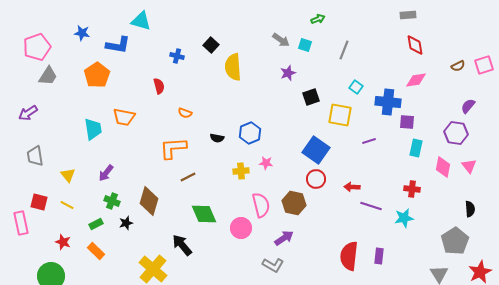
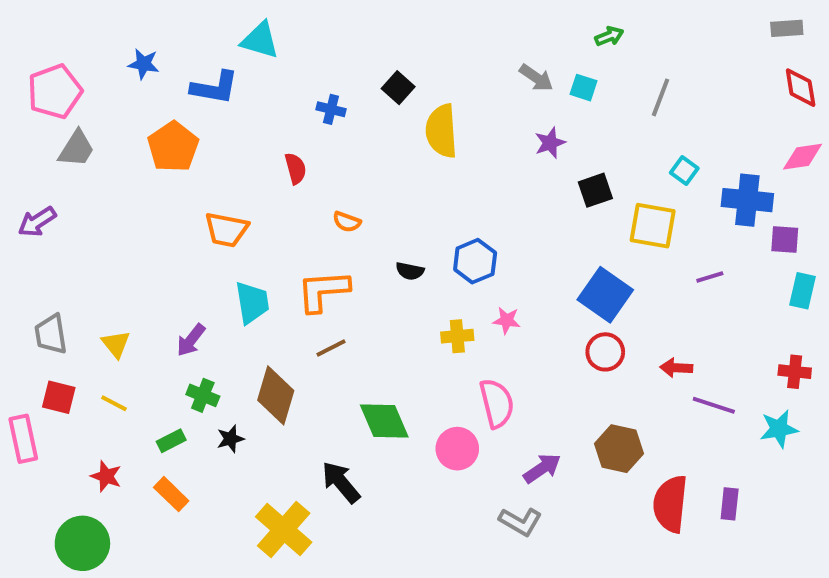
cyan trapezoid: (93, 129) -> (252, 303), moved
gray trapezoid: (35, 156) -> (51, 334), moved
brown line: (188, 177) -> (331, 348), moved
brown hexagon: (294, 203) -> (619, 449), moved

